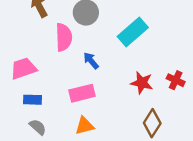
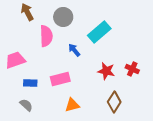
blue arrow: (91, 61) -> (74, 50), moved
blue rectangle: (33, 100) -> (30, 83), moved
orange triangle: (85, 126) -> (72, 105), moved

